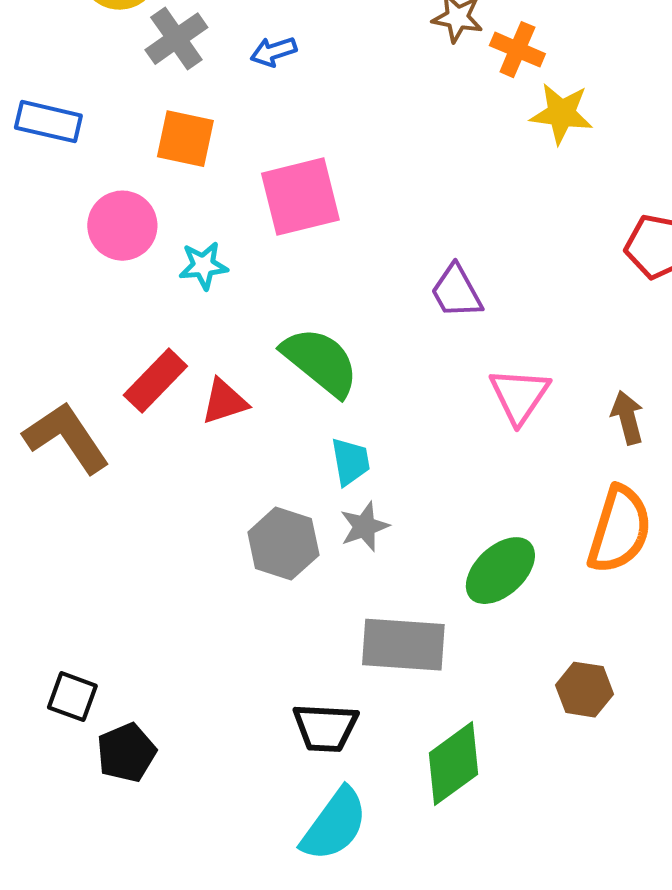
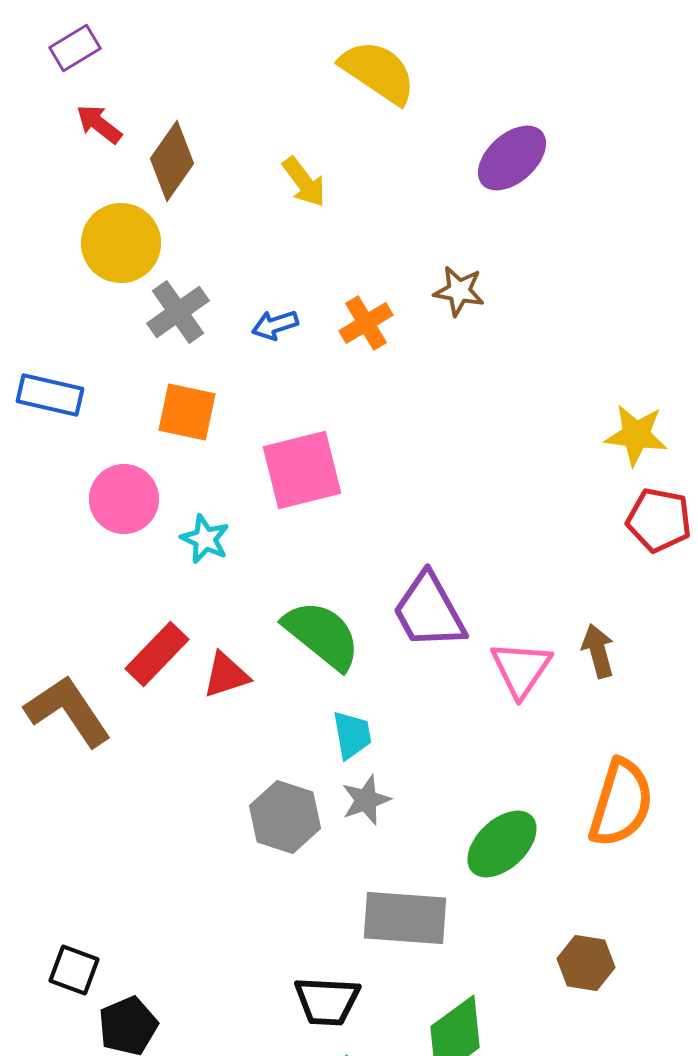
orange cross: (517, 50) -> (366, 323), moved, turned 36
yellow star: (561, 114) -> (636, 435), moved
cyan star: (203, 266) -> (205, 539), turned 30
purple trapezoid: (456, 292) -> (429, 611), moved, size x1.4
brown arrow: (627, 418) -> (598, 651), moved

